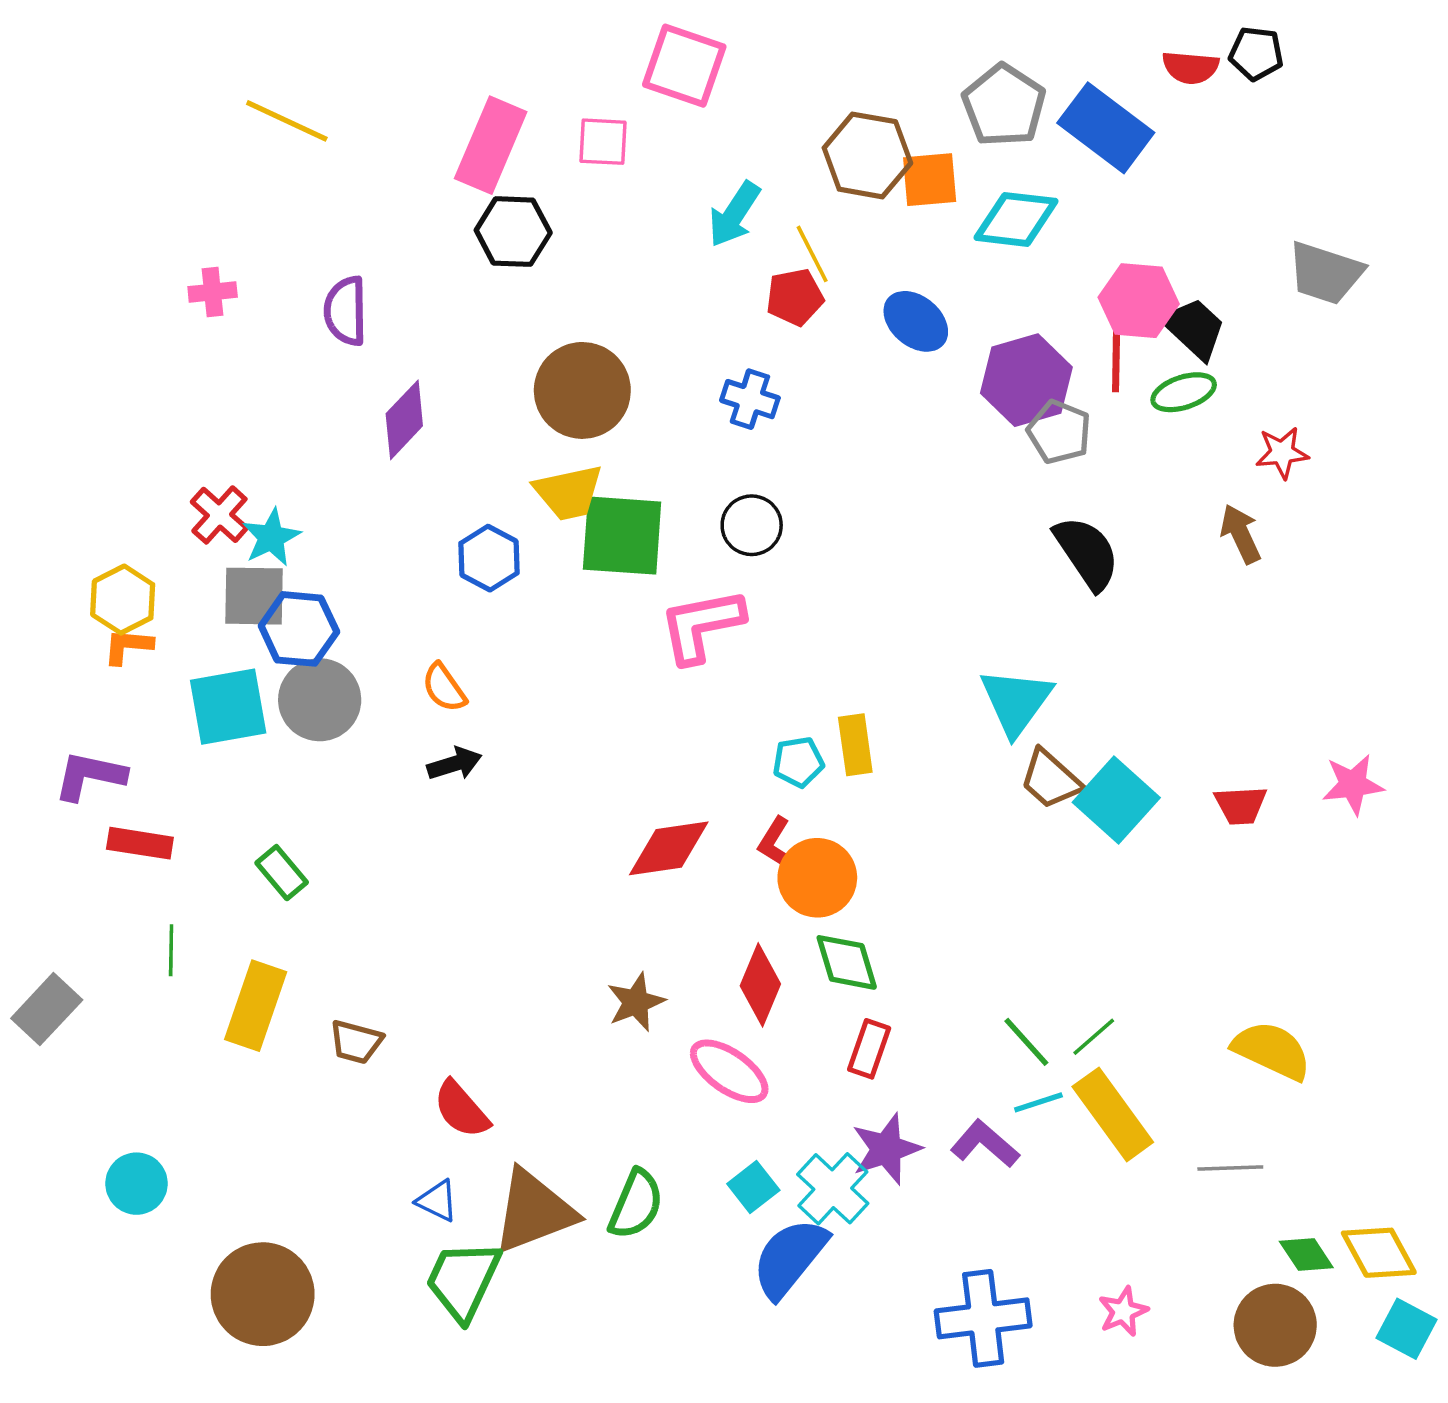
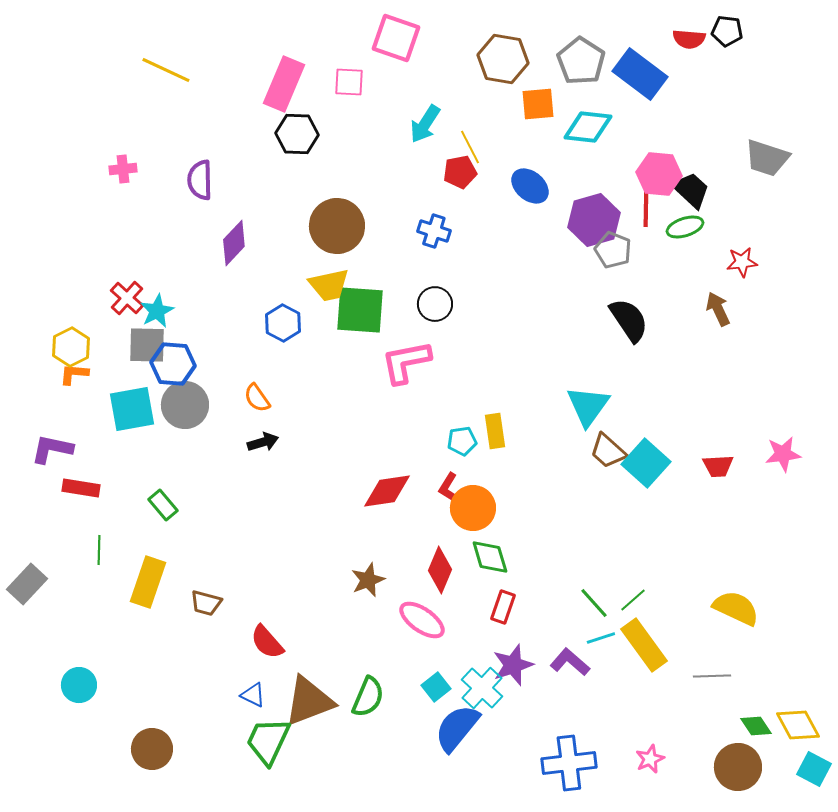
brown hexagon: (867, 155) -> (503, 59), moved
brown circle: (263, 1294) -> (152, 749), size x0.7

